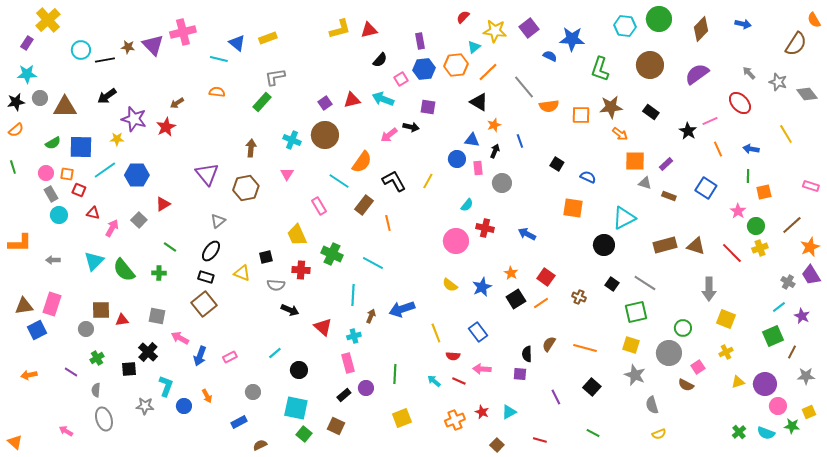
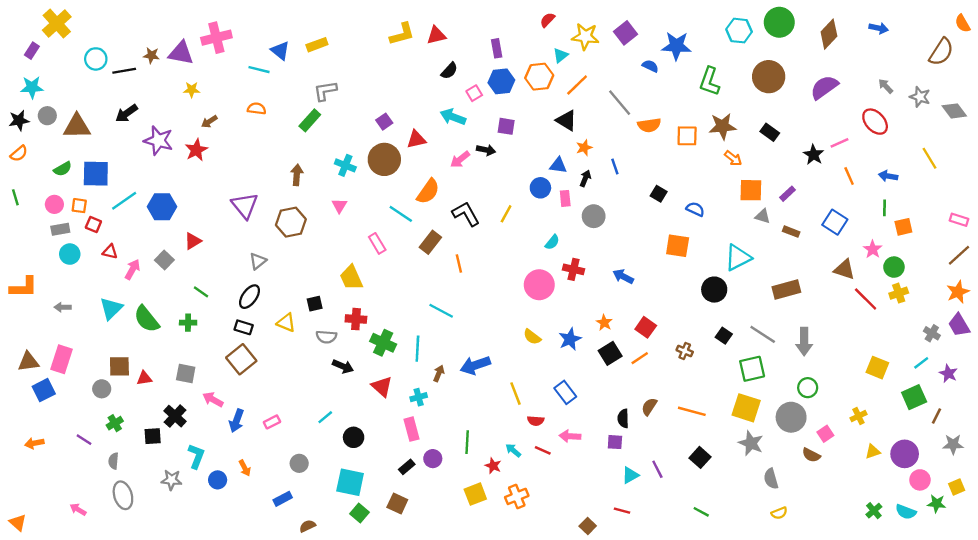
purple triangle: (153, 45) -> (181, 53), turned -35
red triangle: (352, 100) -> (416, 139), moved
yellow star: (117, 139) -> (192, 90), moved
gray rectangle: (51, 194) -> (60, 229), turned -70
brown line: (792, 225) -> (959, 255), moved
brown triangle: (696, 246) -> (844, 269), moved
green cross: (332, 254) -> (383, 343), moved
gray arrow: (709, 289) -> (804, 342), moved
yellow square: (726, 319) -> (877, 368), moved
yellow square: (631, 345) -> (746, 408), size x1.4
red star: (482, 412) -> (493, 466), moved
cyan triangle: (509, 412) -> (630, 475), moved
orange cross: (455, 420) -> (517, 496), moved
red line: (540, 440) -> (622, 511), moved

